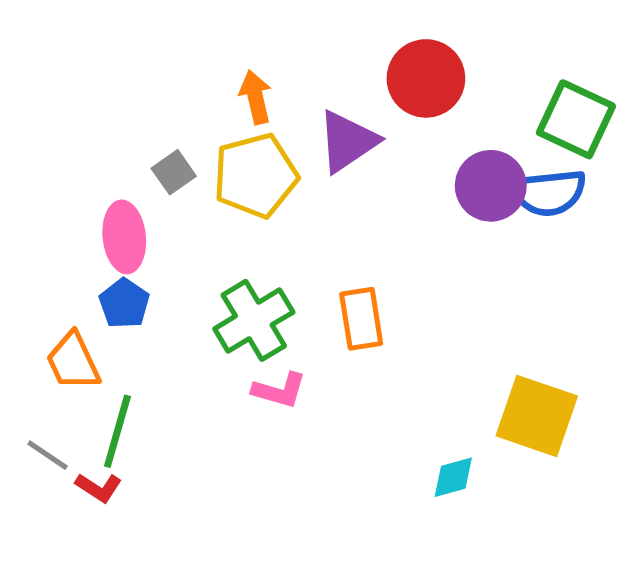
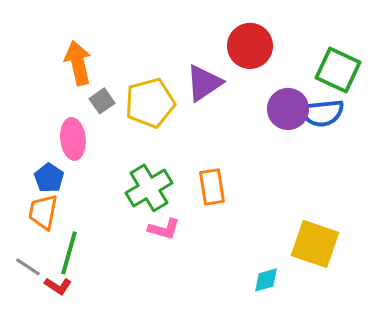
orange arrow: (255, 97) -> (78, 63), moved, size x1.4
blue pentagon: (124, 303) -> (49, 178), moved
orange trapezoid: (73, 361) -> (43, 212), turned 36

